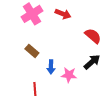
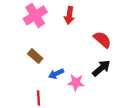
red arrow: (63, 14) -> (69, 15), turned 77
blue arrow: (51, 67) -> (56, 74), turned 64

